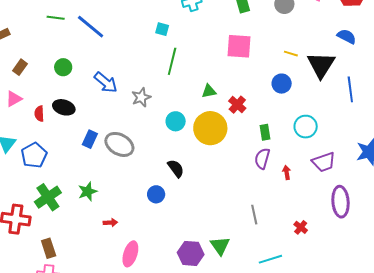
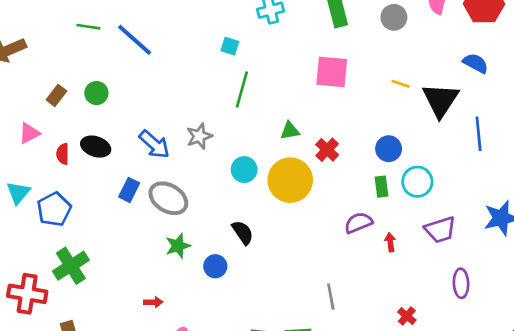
brown rectangle: (20, 67) -> (56, 95), moved
blue arrow: (106, 82) -> (154, 144), moved
blue circle: (282, 84) -> (389, 149), moved
green rectangle: (265, 132) -> (382, 187), moved
purple semicircle: (262, 159) -> (358, 223), turned 50
green star: (88, 192) -> (178, 246), moved
purple ellipse: (341, 202) -> (461, 283), size x0.7
gray line: (254, 215) -> (331, 297), moved

